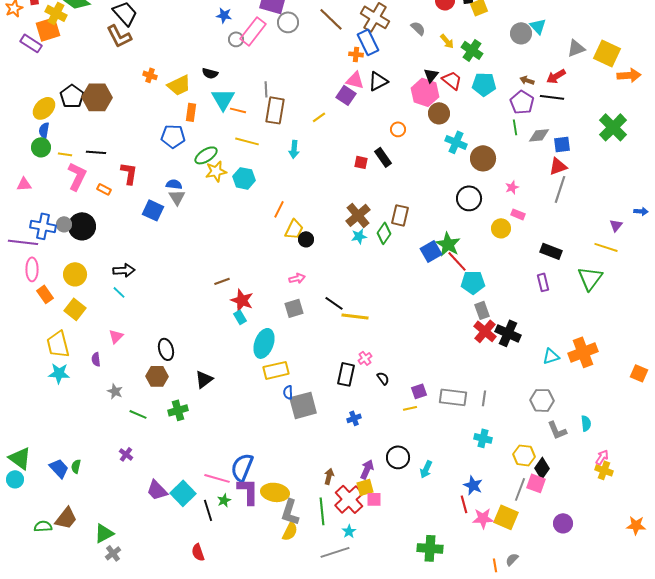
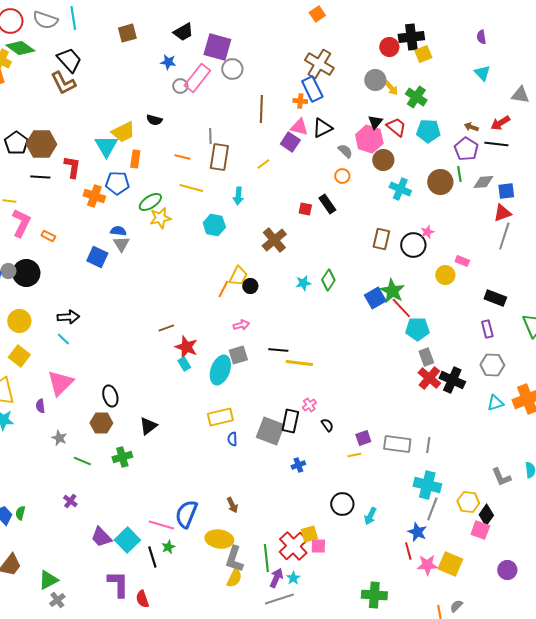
brown line: (331, 19) -> (261, 109), moved, turned 48
gray semicircle: (418, 28) -> (345, 151), moved
gray circle: (521, 33) -> (375, 80), moved
gray triangle: (576, 48) -> (520, 95), turned 30
orange cross: (150, 75) -> (94, 196), moved, size x1.5
cyan triangle: (223, 99) -> (106, 146), moved
black line: (96, 152) -> (40, 177), moved
brown circle: (483, 158) -> (440, 182), moved
red L-shape: (129, 173) -> (72, 167), moved
cyan hexagon: (244, 178) -> (214, 225), moved
pink star: (512, 187) -> (427, 232), moved
orange line: (279, 209) -> (223, 289), moved
brown cross: (358, 215) -> (274, 240), moved
brown rectangle: (400, 215) -> (381, 239), moved
black line: (334, 303) -> (278, 350), turned -30
pink triangle: (116, 336) -> (60, 383), size x1.8
cyan ellipse: (264, 343) -> (220, 370), moved
gray hexagon: (542, 400) -> (492, 365), moved
gray square: (303, 405) -> (270, 431), moved, turned 36
cyan cross: (483, 438) -> (427, 485), size x1.5
purple arrow: (367, 469) -> (276, 578), moved
brown arrow: (329, 476) -> (232, 505), moved, turned 140
gray line: (520, 489) -> (432, 509), moved
purple L-shape: (248, 491) -> (118, 584), moved

